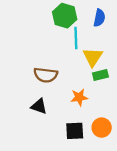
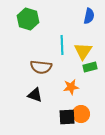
green hexagon: (65, 16) -> (28, 19), moved
cyan line: (76, 38) -> (62, 45), moved
orange circle: (102, 128) -> (81, 114), moved

